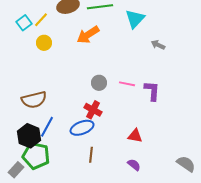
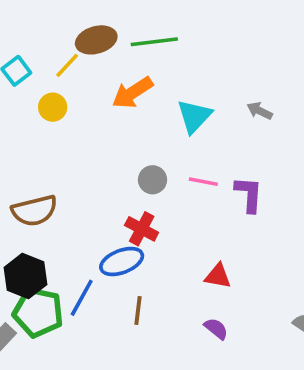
cyan triangle: (135, 19) -> (194, 116), moved
yellow line: (41, 20) -> (67, 65), moved
blue line: (47, 127) -> (82, 298), moved

